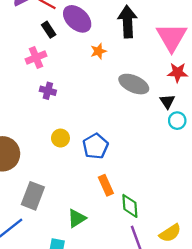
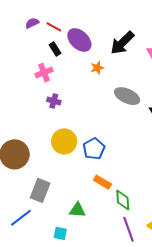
black arrow: (128, 22) -> (122, 43), turned -132
yellow circle: (60, 138) -> (64, 141), size x1.6
orange rectangle: (106, 185) -> (102, 182), turned -36
green triangle: (77, 218) -> (77, 210), turned 36

